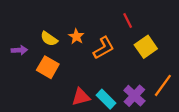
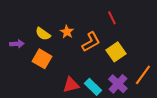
yellow square: (146, 47) -> (116, 52), moved

